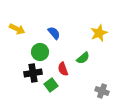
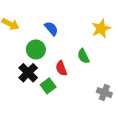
green semicircle: (83, 58) -> (83, 56), turned 104
black cross: (33, 73) -> (28, 73), turned -36

